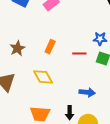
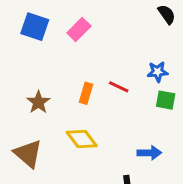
red line: (79, 54) -> (119, 87), moved, turned 32

